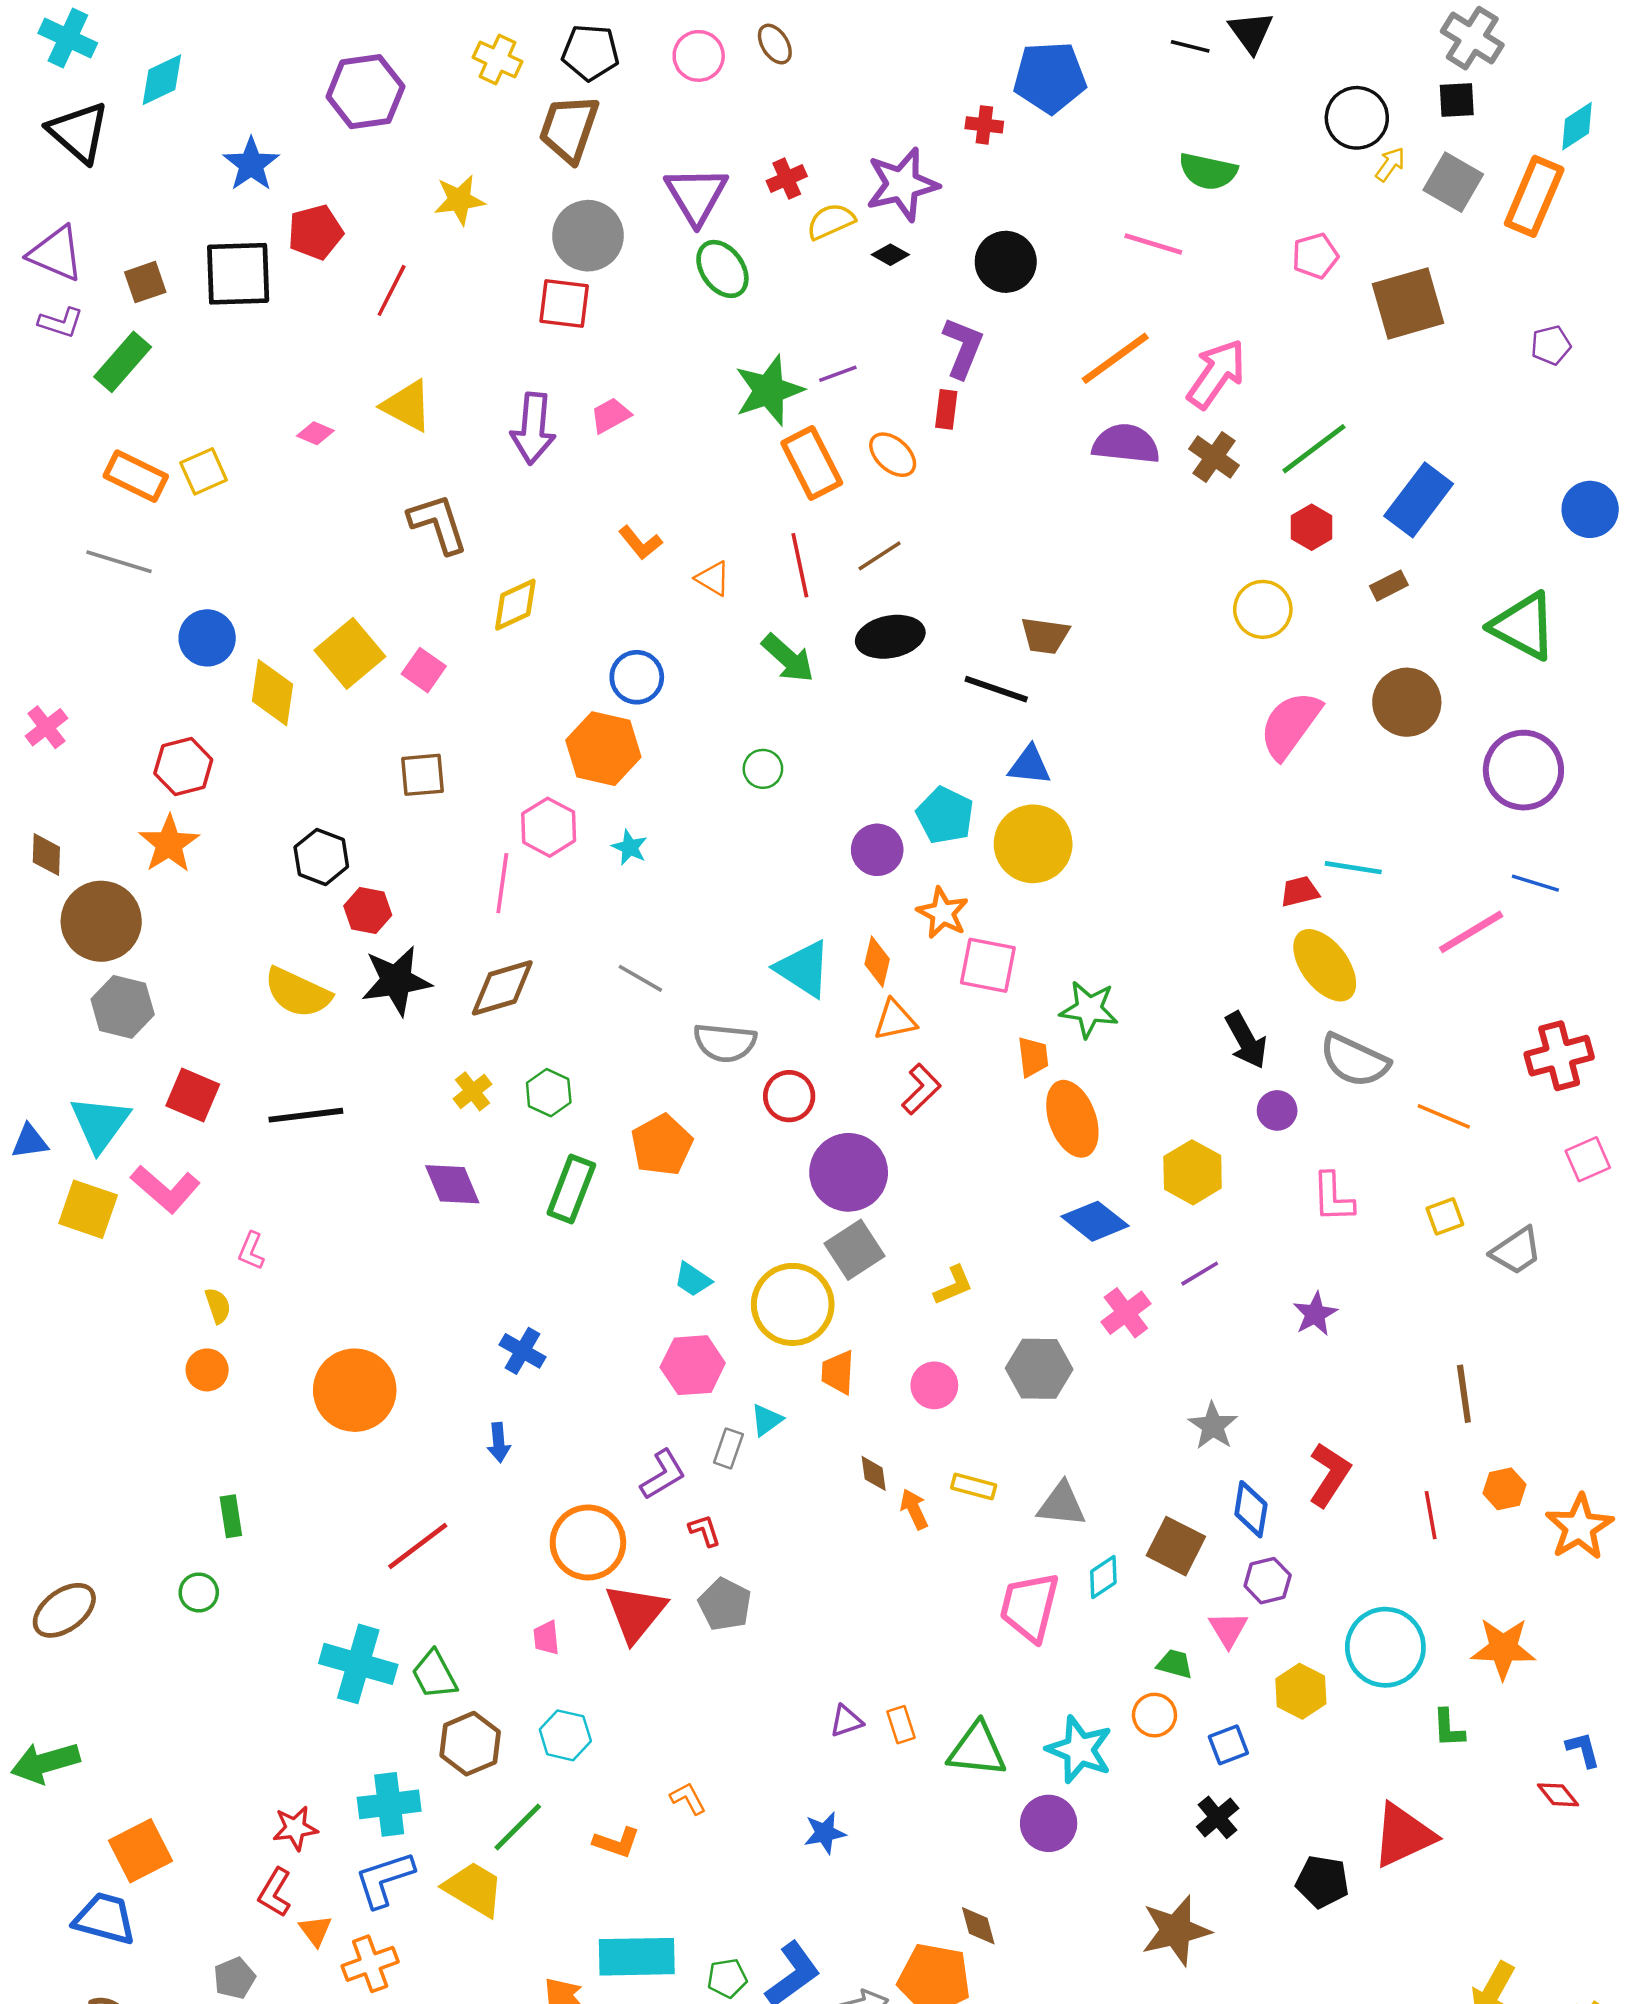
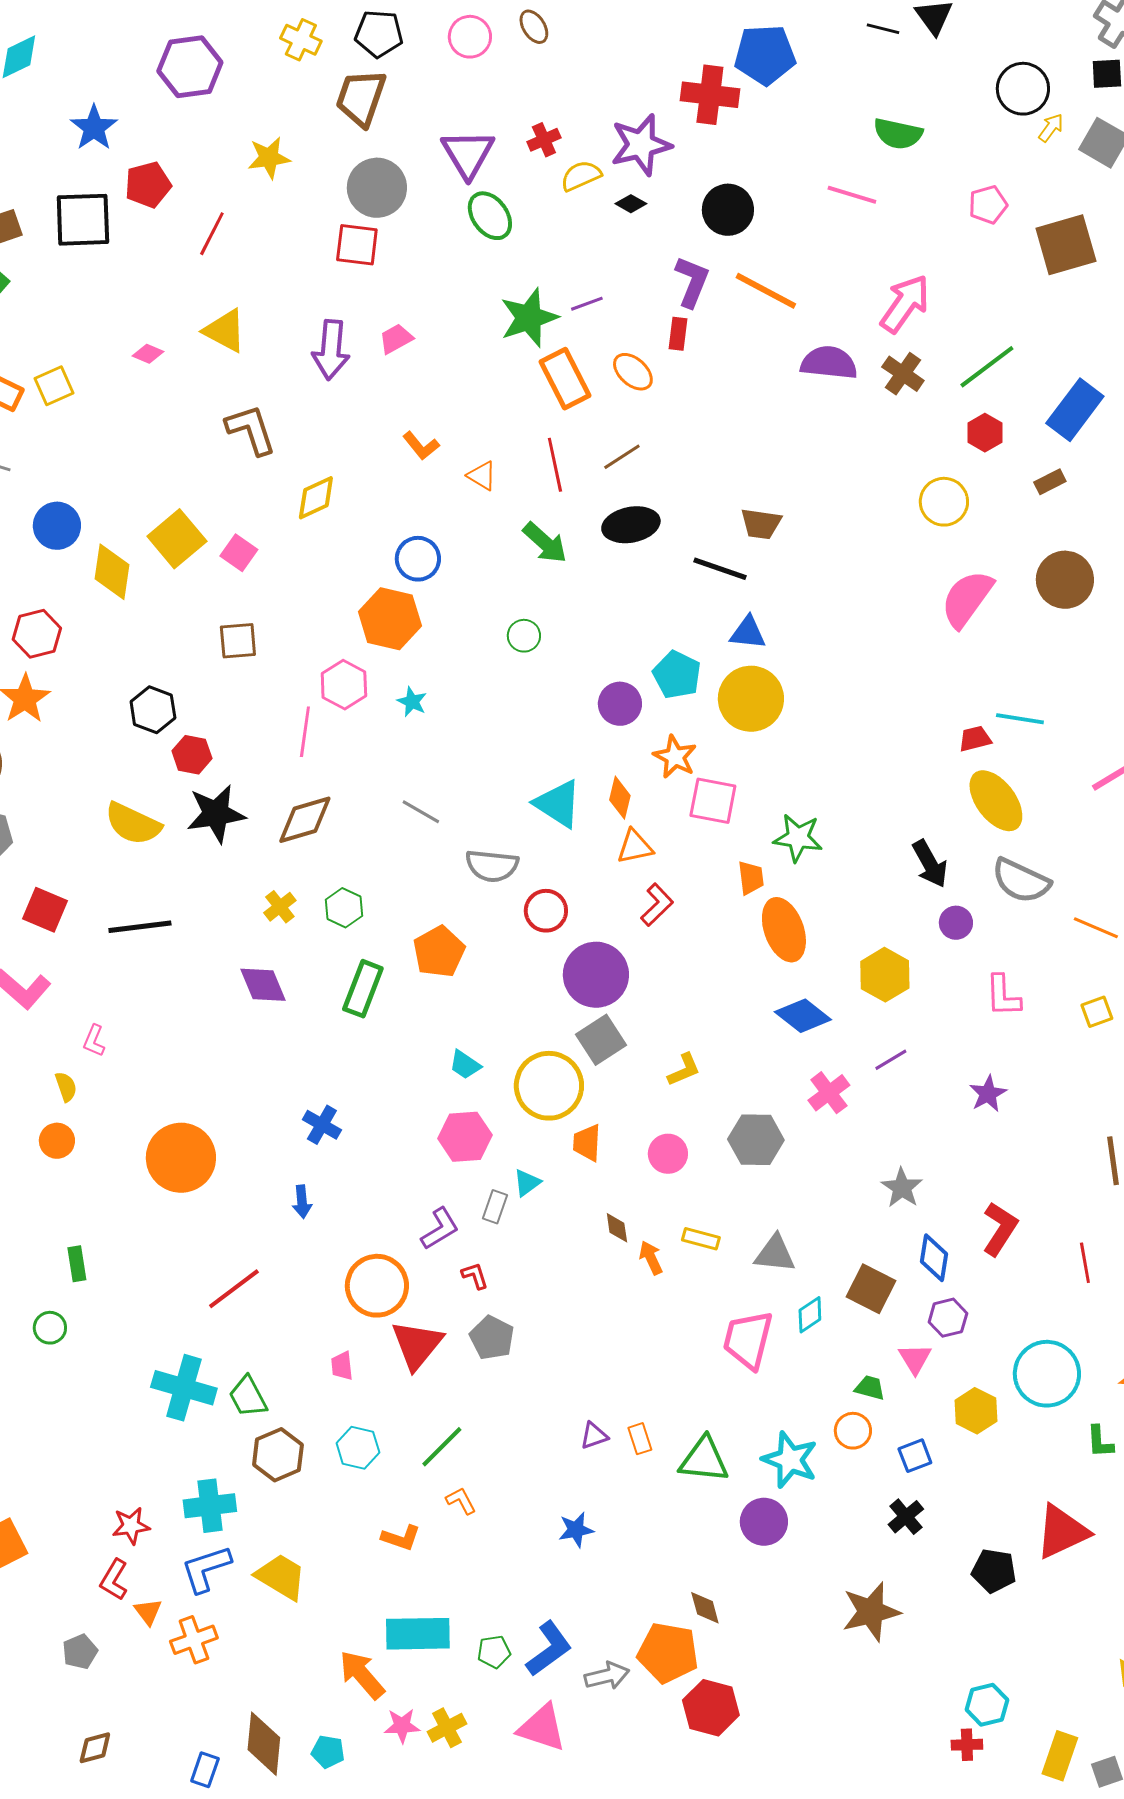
red cross: (984, 125) -> (710, 95), size x1.8
orange line: (1115, 358) -> (766, 291), moved, turned 64
green line: (518, 1827) -> (442, 1447), moved

